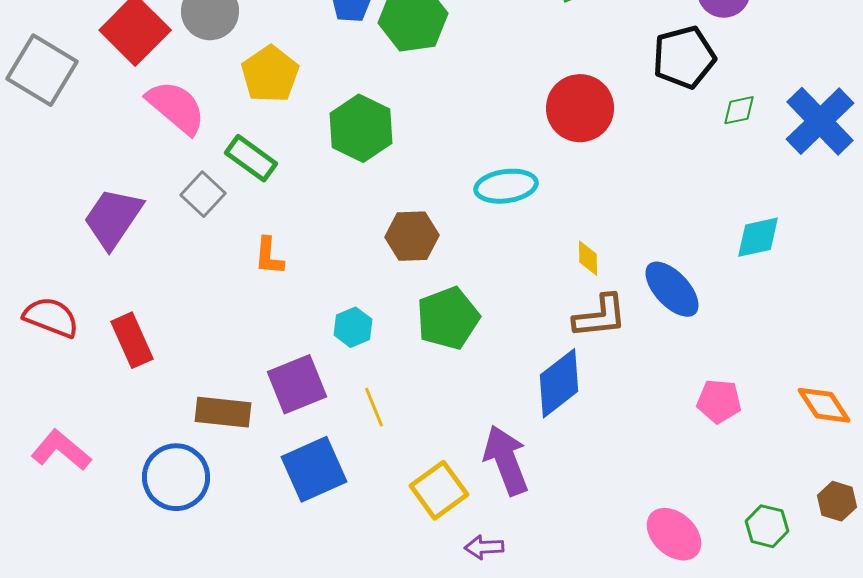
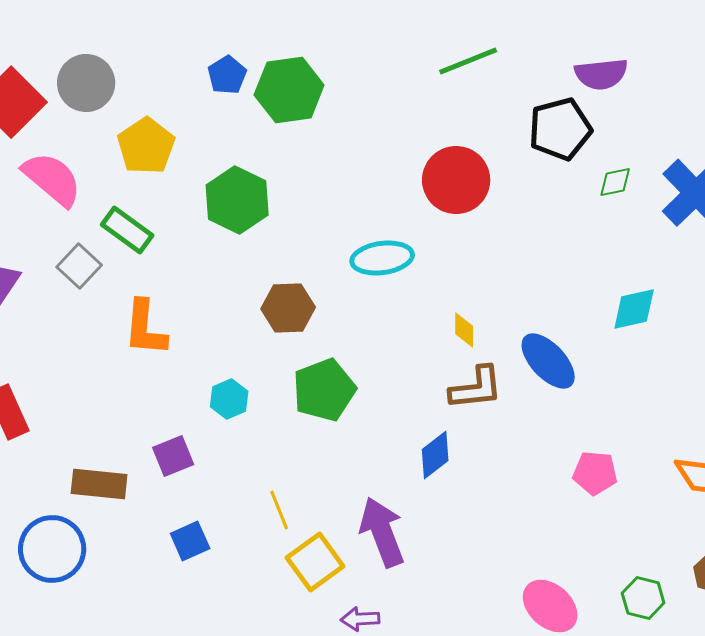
orange L-shape: (269, 256) -> (145, 328), size x1.5
blue diamond: (559, 383) -> (435, 455), size x0.7
purple square: (297, 384) -> (173, 456), size x0.7
yellow line: (374, 407) -> (279, 510), moved
blue square: (314, 469) -> (190, 541), size x0.6

